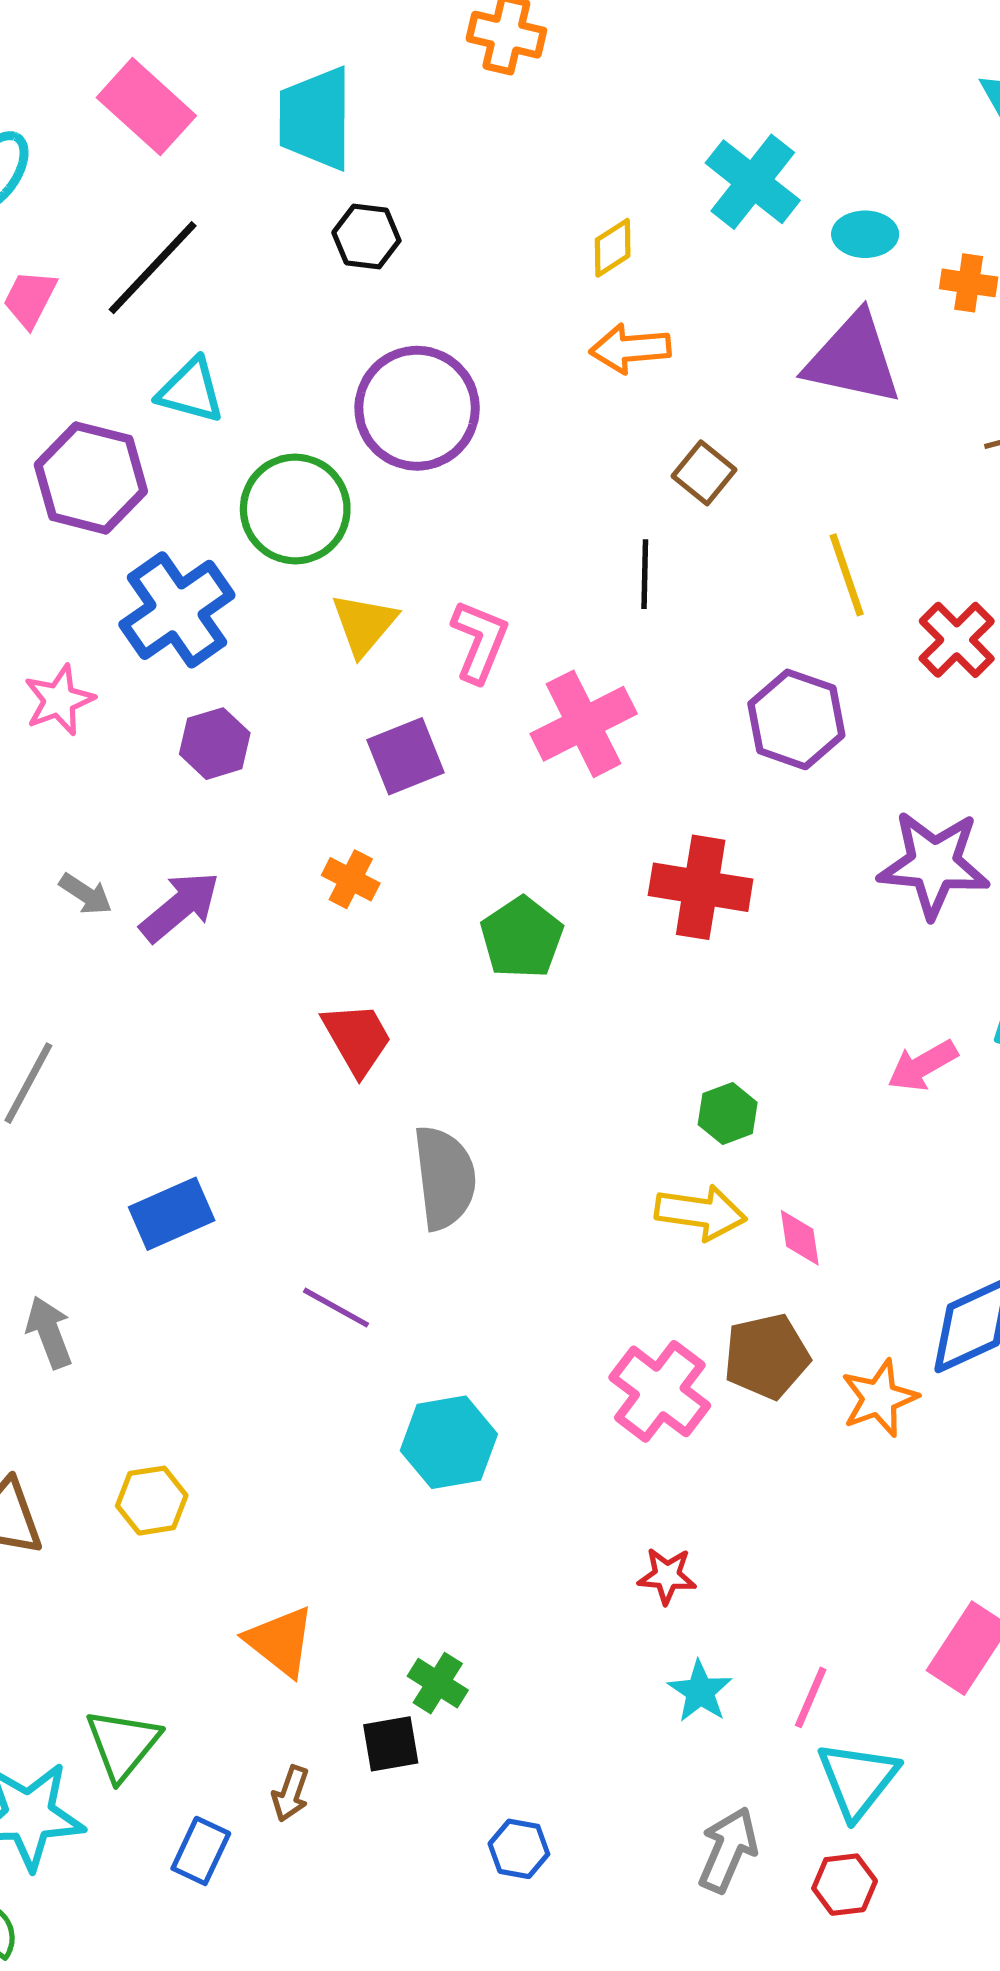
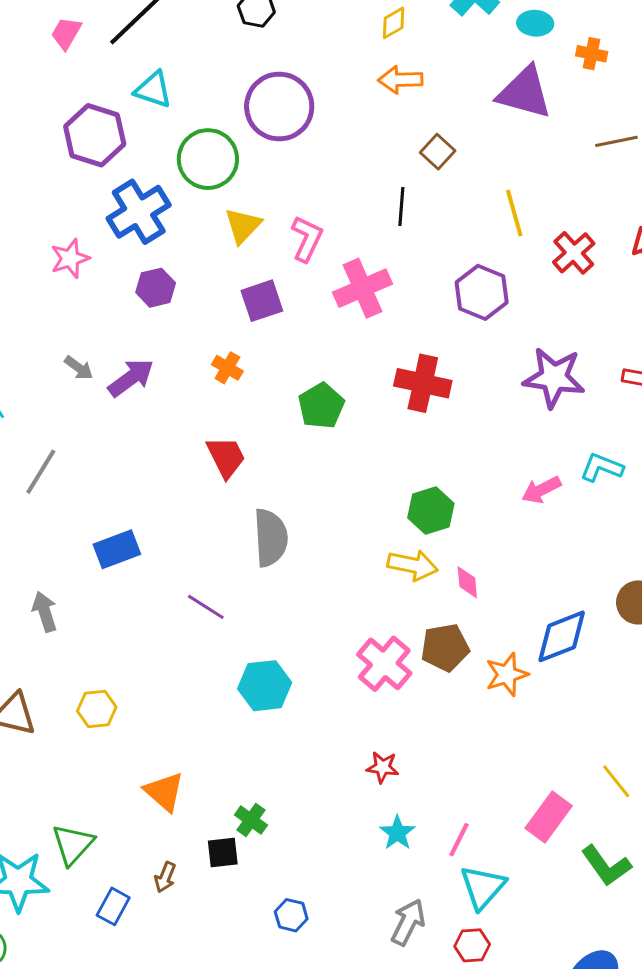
green hexagon: (728, 1114) -> (431, 511), size x1.4

